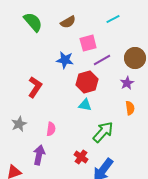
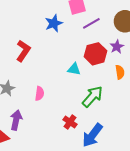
blue star: (65, 60) -> (54, 23), turned -30
red hexagon: (87, 82) -> (95, 54), moved
purple arrow: (39, 155) -> (16, 120), moved

